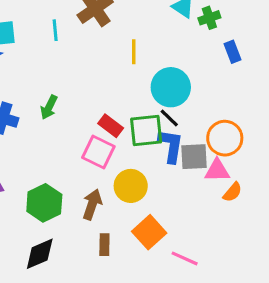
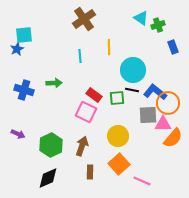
cyan line: (55, 30) -> (80, 56), moved
green arrow: (49, 107) -> (54, 83), turned -119
black line: (169, 118) -> (132, 90), turned -32
green square: (146, 130) -> (117, 98), size x0.7
blue L-shape: (171, 146) -> (155, 92), moved, turned -60
yellow circle: (131, 186) -> (118, 136), moved
orange semicircle: (233, 192) -> (173, 138), size x1.5

